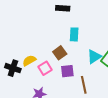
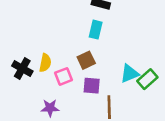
cyan rectangle: (74, 34) -> (96, 30), moved
yellow semicircle: (29, 61) -> (45, 63), turned 120

